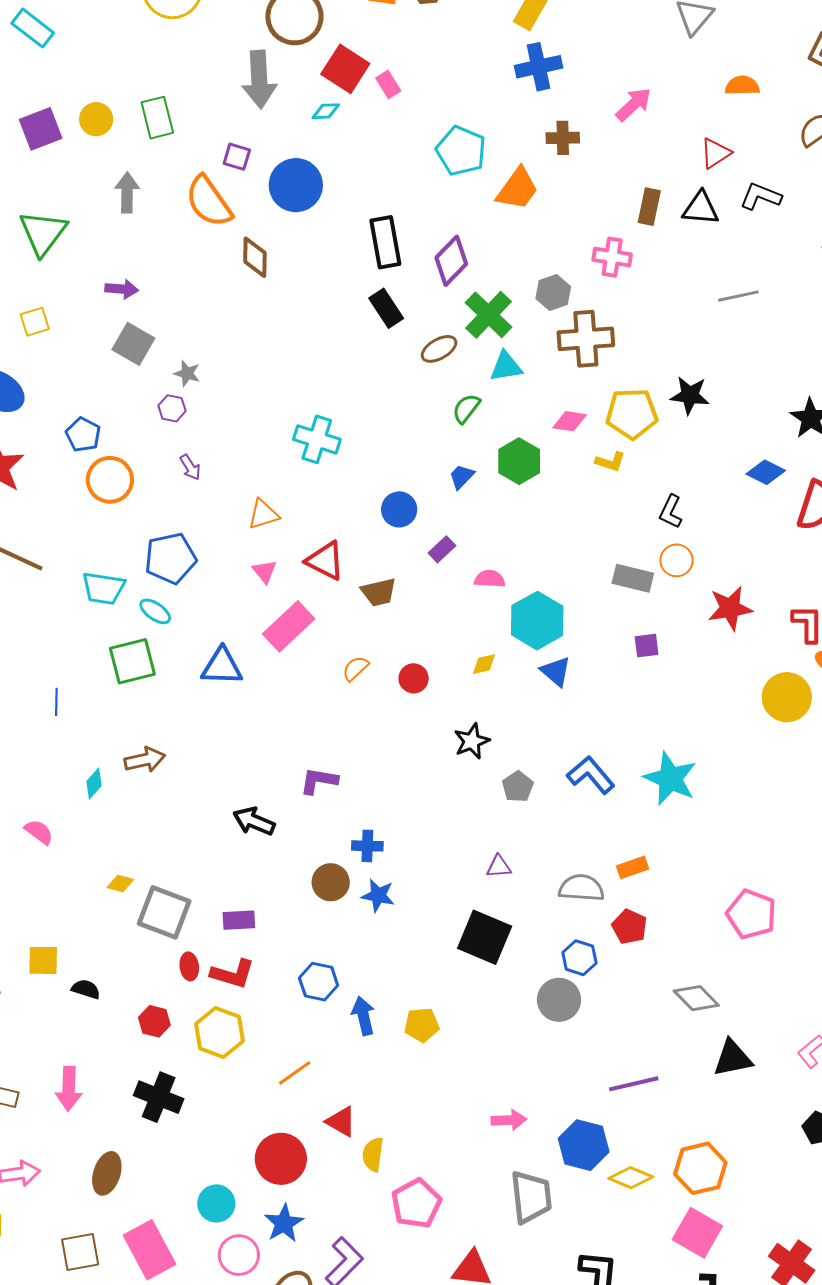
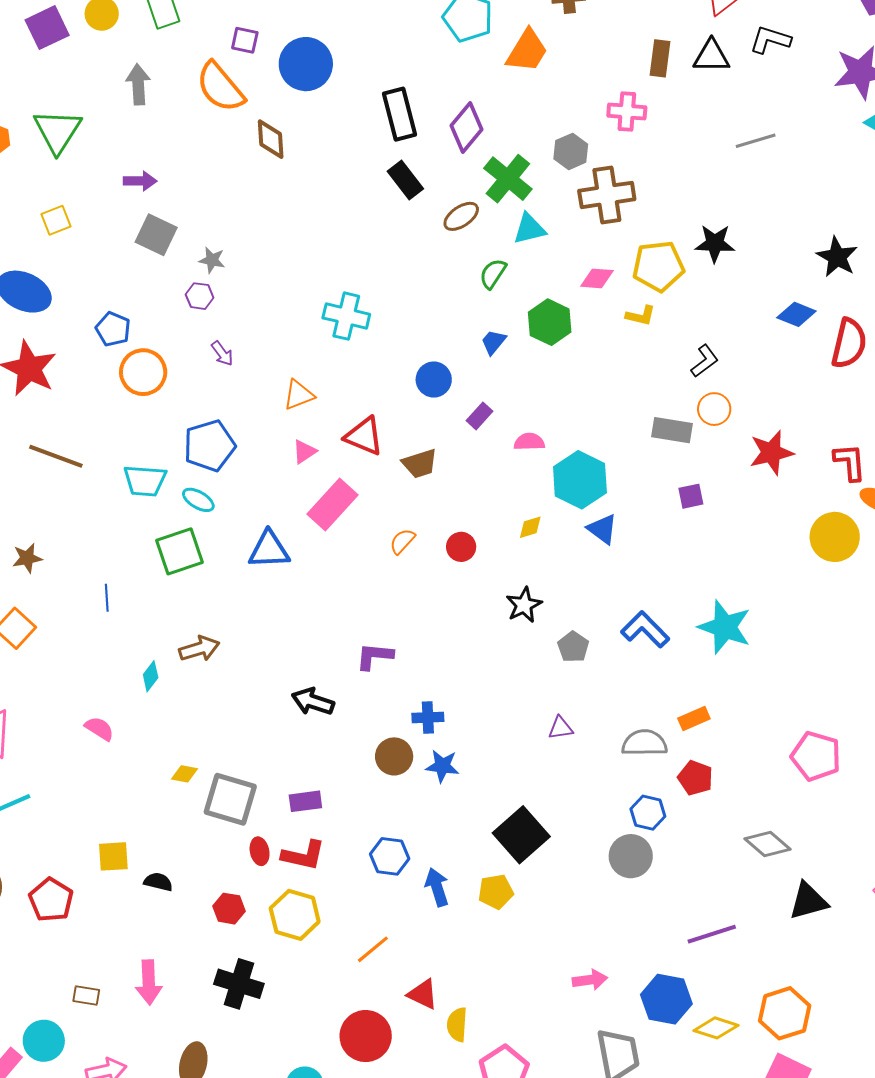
black L-shape: (671, 512) -> (705, 361), turned -148
pink triangle: (265, 571) -> (304, 452), turned 40
black square: (485, 937) -> (521, 835), moved, turned 30

